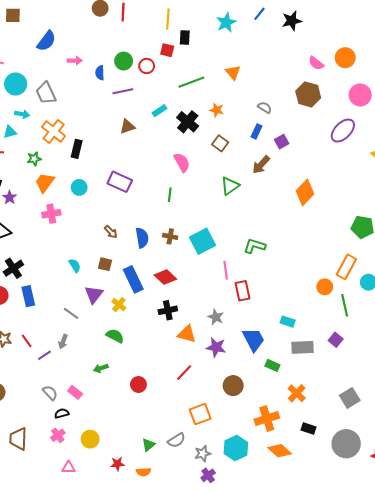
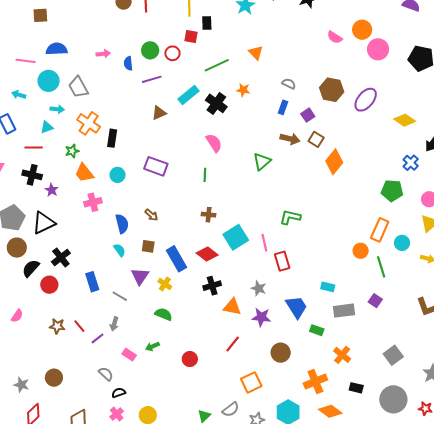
blue semicircle: (46, 41) -> (57, 49), moved, turned -125
brown hexagon: (308, 94) -> (332, 90), moved
pink circle: (360, 95) -> (378, 49), moved
cyan rectangle: (160, 111) -> (188, 95), size x1.5
brown square: (220, 143) -> (316, 139), moved
brown arrow: (261, 165) -> (290, 139), turned -114
orange trapezoid: (45, 183) -> (84, 173), turned -70
blue semicircle: (142, 238) -> (122, 224), moved
cyan square: (202, 241) -> (236, 237), moved
blue rectangle: (28, 296) -> (92, 282), moved
pink rectangle: (75, 392) -> (129, 355), moved

